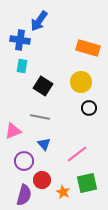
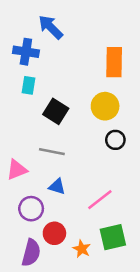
blue arrow: (39, 21) -> (51, 27), turned 100
orange rectangle: (88, 48) -> (114, 62), turned 75
blue triangle: (44, 144) -> (57, 187), turned -32

